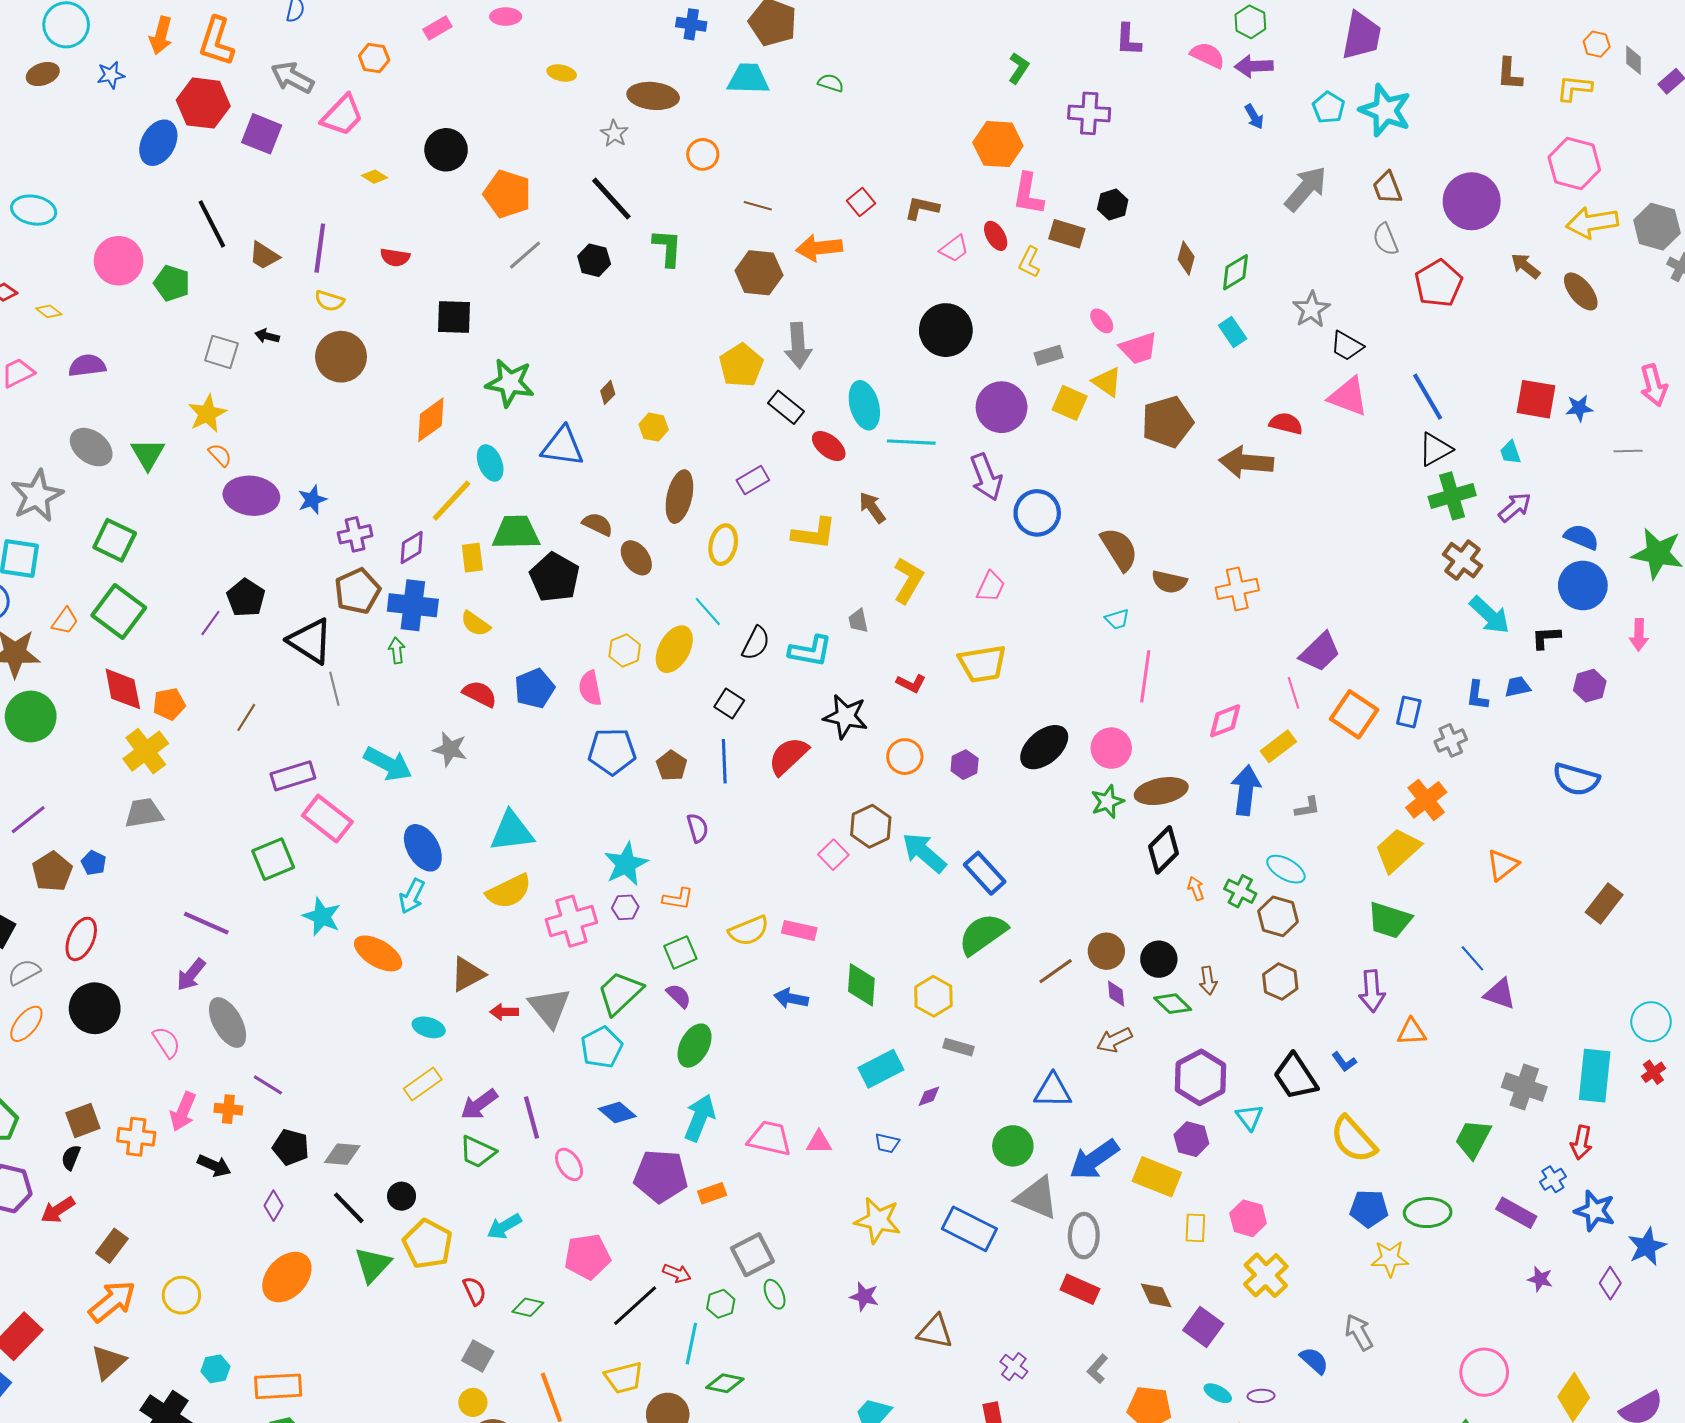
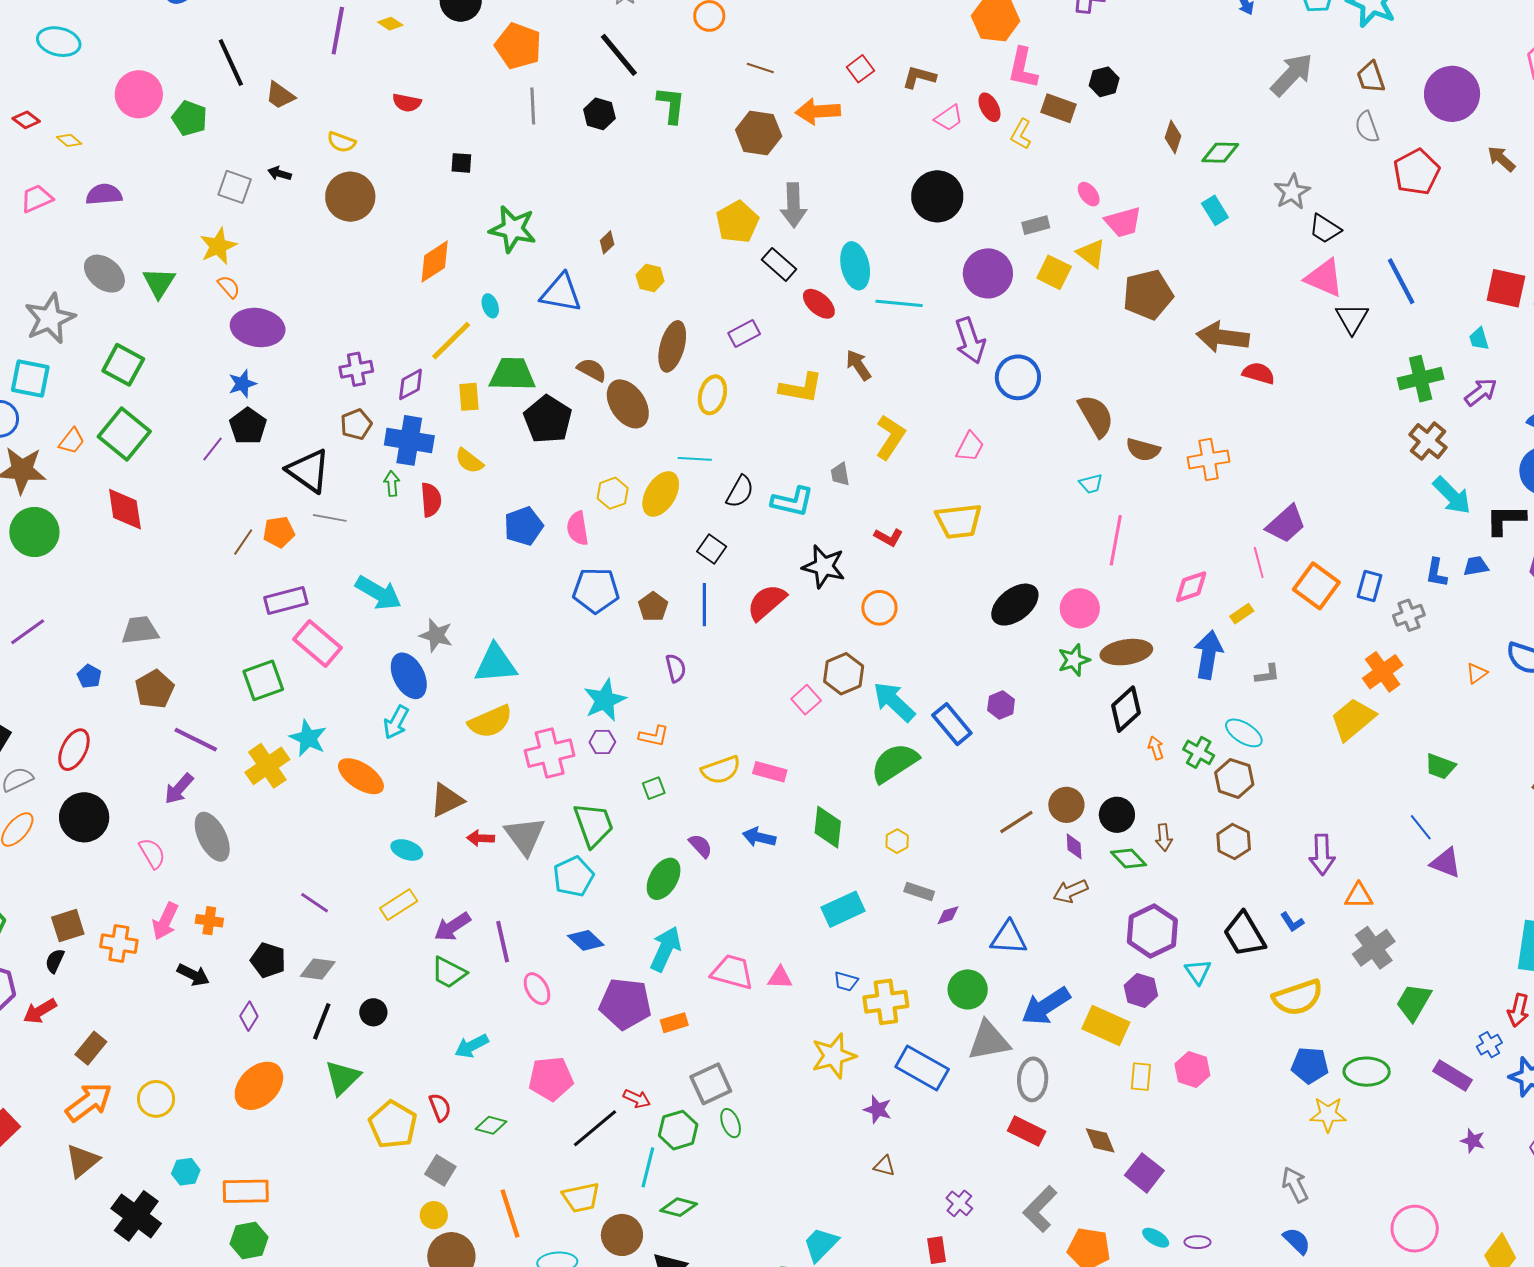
purple line: (320, 248) -> (338, 31), moved
gray line: (525, 255) -> (533, 106), turned -54
green diamond: (1235, 272) -> (1220, 153), turned 30
black square: (454, 317) -> (461, 163), size x0.6
red semicircle: (1286, 424) -> (1259, 373), moved
black triangle: (1435, 449) -> (1352, 318), moved, turned -33
cyan ellipse: (490, 463) -> (490, 306), size x0.7
blue star: (312, 500) -> (242, 384), moved
brown ellipse: (636, 558) -> (628, 404), size x1.4
brown pentagon: (357, 591) -> (356, 424), size x0.7
cyan line: (708, 611) -> (695, 459), turned -48
black L-shape: (1546, 638) -> (1506, 520), size x1.4
gray line: (334, 689) -> (330, 518), turned -68
red semicircle: (480, 694) -> (431, 500), moved, turned 56
orange pentagon: (169, 704) -> (279, 532), moved
yellow rectangle: (1278, 746) -> (1242, 614), size x0.7
gray star: (450, 749) -> (436, 635), moved
yellow cross: (146, 751) -> (267, 766), moved
purple hexagon: (965, 765) -> (1001, 705), moved
orange triangle: (1503, 865) -> (1477, 673), moved, size x0.7
brown pentagon: (52, 872) -> (155, 689), moved
green trapezoid: (1389, 920) -> (1440, 766), moved, size x0.7
green semicircle: (983, 934) -> (895, 763), moved
green square: (680, 952) -> (654, 788), size x0.7
green trapezoid: (620, 993) -> (594, 825), turned 111
purple semicircle: (679, 996) -> (700, 846), moved
yellow hexagon: (933, 996) -> (897, 841), size x0.6
purple line: (268, 1085) -> (315, 903), moved
gray cross: (1524, 1087) -> (1374, 948), moved, turned 33
purple diamond: (929, 1096) -> (948, 915), moved
yellow semicircle: (1353, 1139) -> (1298, 997), turned -69
gray triangle: (1037, 1198) -> (989, 1041), turned -36
black line: (349, 1208) -> (322, 1021), turned 63
yellow star: (878, 1220) -> (834, 1056), turned -30
yellow pentagon: (428, 1244) -> (393, 1125), moved
yellow cross: (1266, 1275) -> (886, 1002), moved, turned 33
purple star: (864, 1296) -> (878, 1109), moved
green hexagon: (721, 1304) -> (678, 1130), size x1.4
brown triangle: (935, 1332) -> (884, 1166), size x0.6
blue semicircle: (1314, 1361) -> (1297, 1241), moved
gray L-shape: (1097, 1369) -> (1040, 1209), size x1.6

